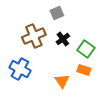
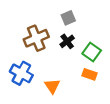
gray square: (57, 13) -> (68, 18), moved
orange triangle: (62, 81) -> (52, 86), moved

